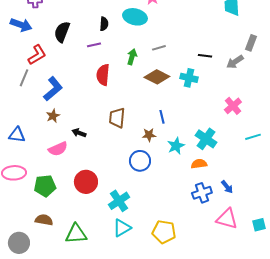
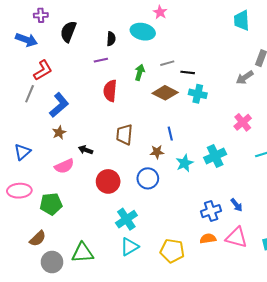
black semicircle: (62, 32) -> (68, 32), moved
black line: (205, 56) -> (188, 72), moved
blue triangle: (17, 135) -> (22, 152), turned -48
cyan cross: (206, 139) -> (215, 156), turned 30
orange semicircle: (199, 164) -> (208, 239), moved
red circle: (86, 182) -> (108, 181), moved
brown semicircle: (44, 220) -> (38, 239), moved, turned 126
gray circle: (19, 243) -> (52, 262), moved

